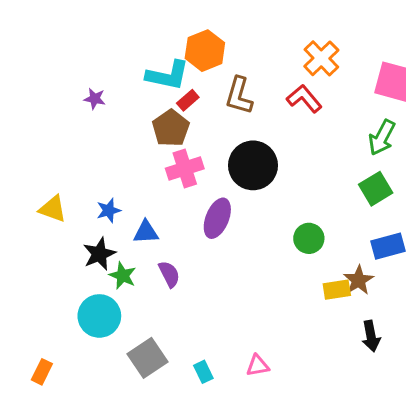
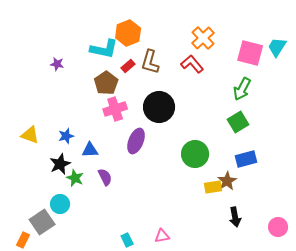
red rectangle: (188, 100) -> (128, 66), moved
green circle: (309, 238) -> (195, 154), size x1.4
cyan circle: (99, 316) -> (60, 204), size x0.7
gray square: (147, 358) -> (42, 222), moved

